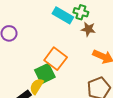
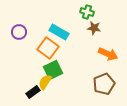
cyan rectangle: (63, 15) -> (59, 32), moved
orange square: (56, 59) -> (48, 48), moved

